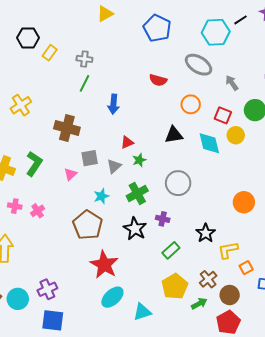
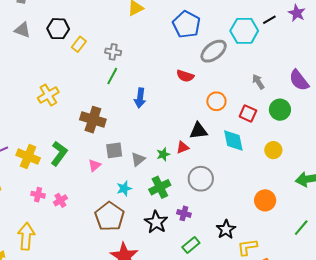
gray ellipse: (199, 65) -> (214, 51), moved, turned -72
yellow circle: (236, 135) -> (273, 150), moved
red triangle: (127, 142) -> (183, 147), moved

